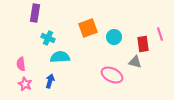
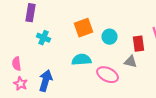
cyan semicircle: (60, 57) -> (82, 60), moved
blue arrow: (50, 81) -> (46, 81), size x1.5

